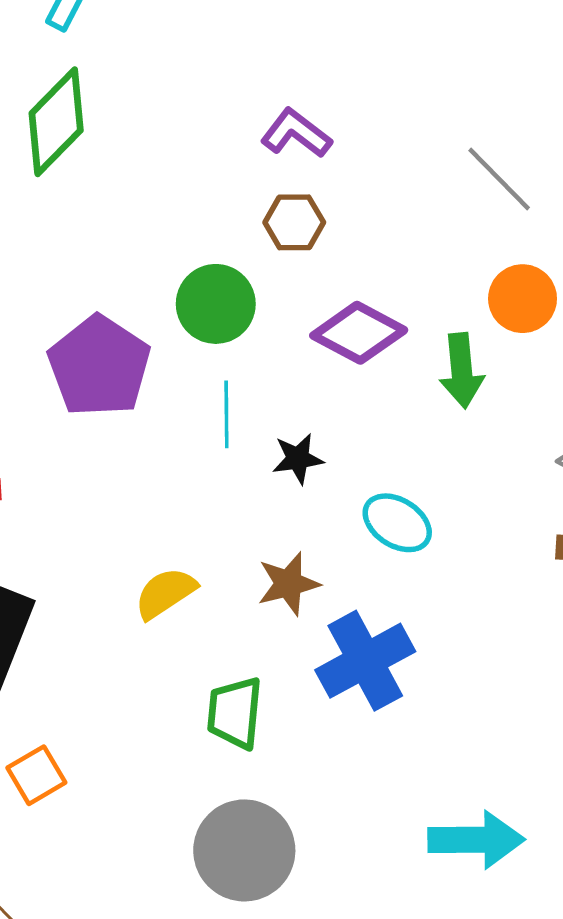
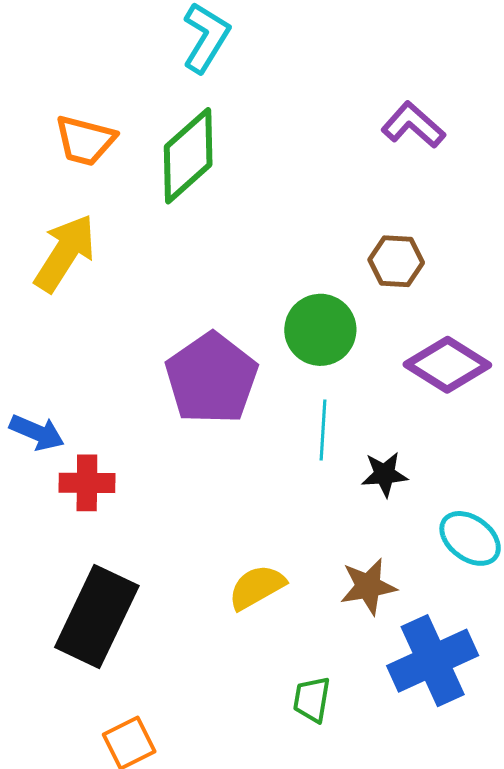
purple L-shape: (296, 133) -> (413, 125), moved
green trapezoid: (235, 713) -> (312, 699), size x0.7

